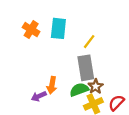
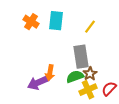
yellow line: (89, 42) -> (90, 27), moved
purple arrow: (39, 96) -> (38, 83), size x1.5

